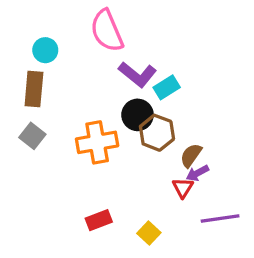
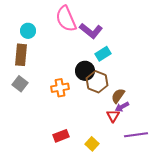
purple L-shape: (138, 74) -> (91, 31), moved
orange cross: (97, 142) -> (60, 88), size x0.7

